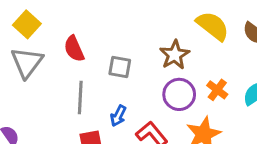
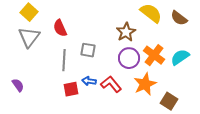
gray square: (120, 67) -> (88, 50), moved
orange cross: (217, 90) -> (154, 55), size x1.5
blue arrow: (118, 116) -> (89, 81), moved, turned 72

